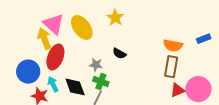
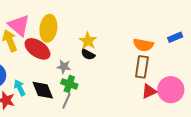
yellow star: (115, 18) -> (88, 41), moved
yellow ellipse: (82, 27) -> (48, 28), turned 45
red ellipse: (55, 57) -> (37, 49), moved, turned -75

